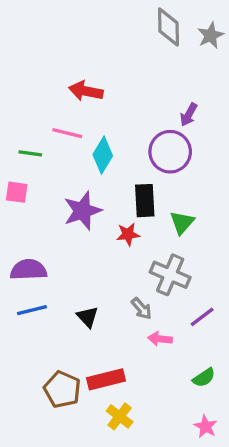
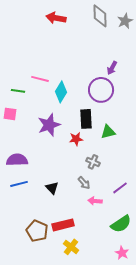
red arrow: (86, 91) -> (56, 18), moved
green triangle: (182, 223) -> (108, 132), turned 35
gray cross: (170, 275) -> (93, 162), moved, size x0.6
green semicircle: (204, 378) -> (121, 224), size x1.5

